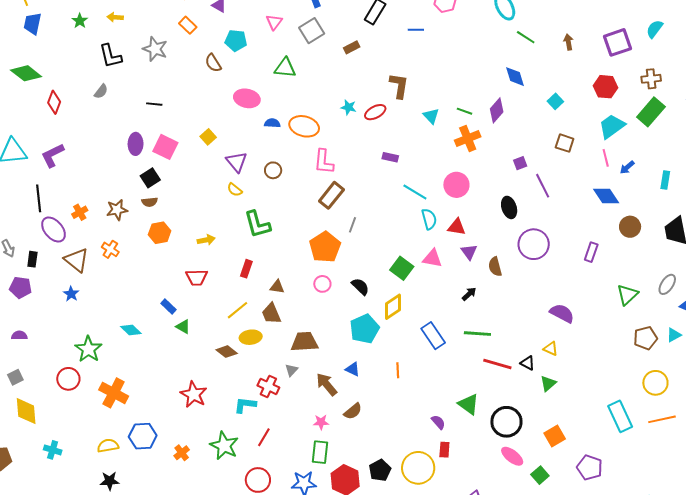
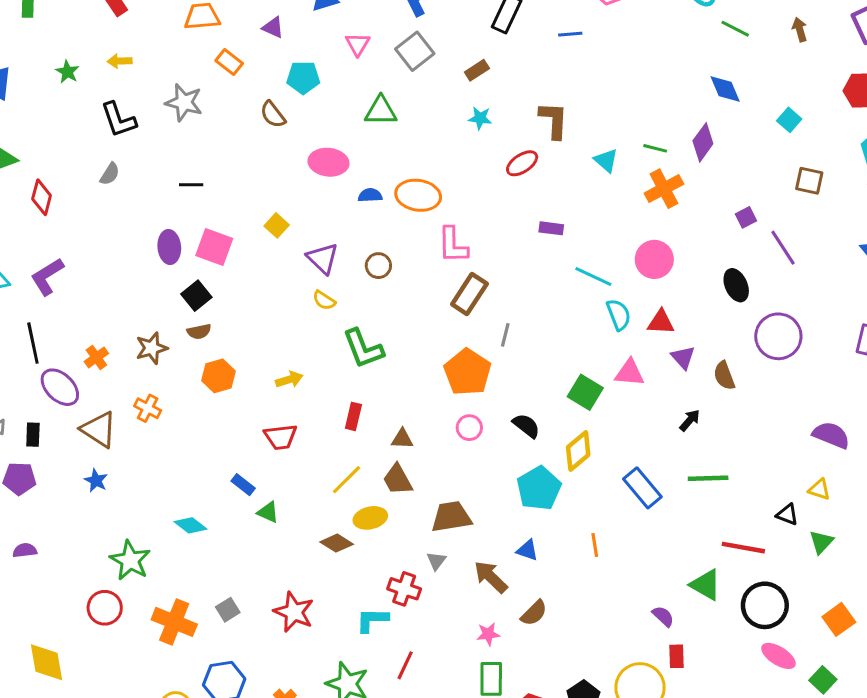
cyan star: (349, 107) -> (480, 118), moved
red line: (497, 364) -> (743, 548), moved
gray square: (15, 377) -> (228, 610), moved

